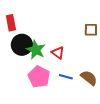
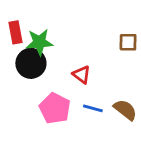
green star: (36, 50) -> (39, 42), moved, turned -30

